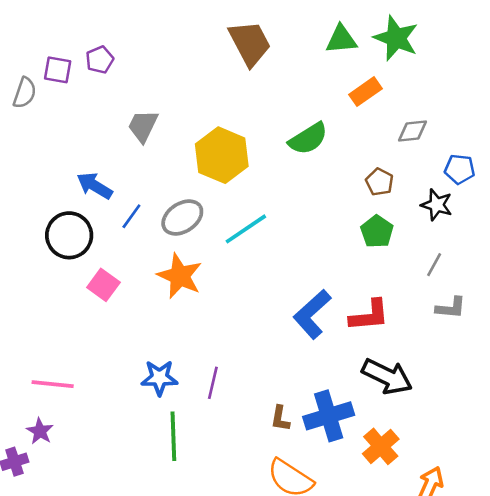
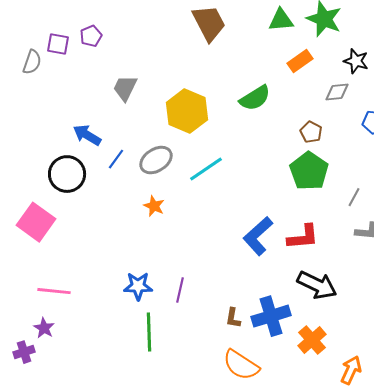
black star: (437, 205) -> (356, 61), moved
green pentagon: (377, 231) -> (309, 171), size x1.5
orange star: (180, 276) -> (154, 206), size x0.6
pink square: (103, 285) -> (36, 222), moved, size x1.5

